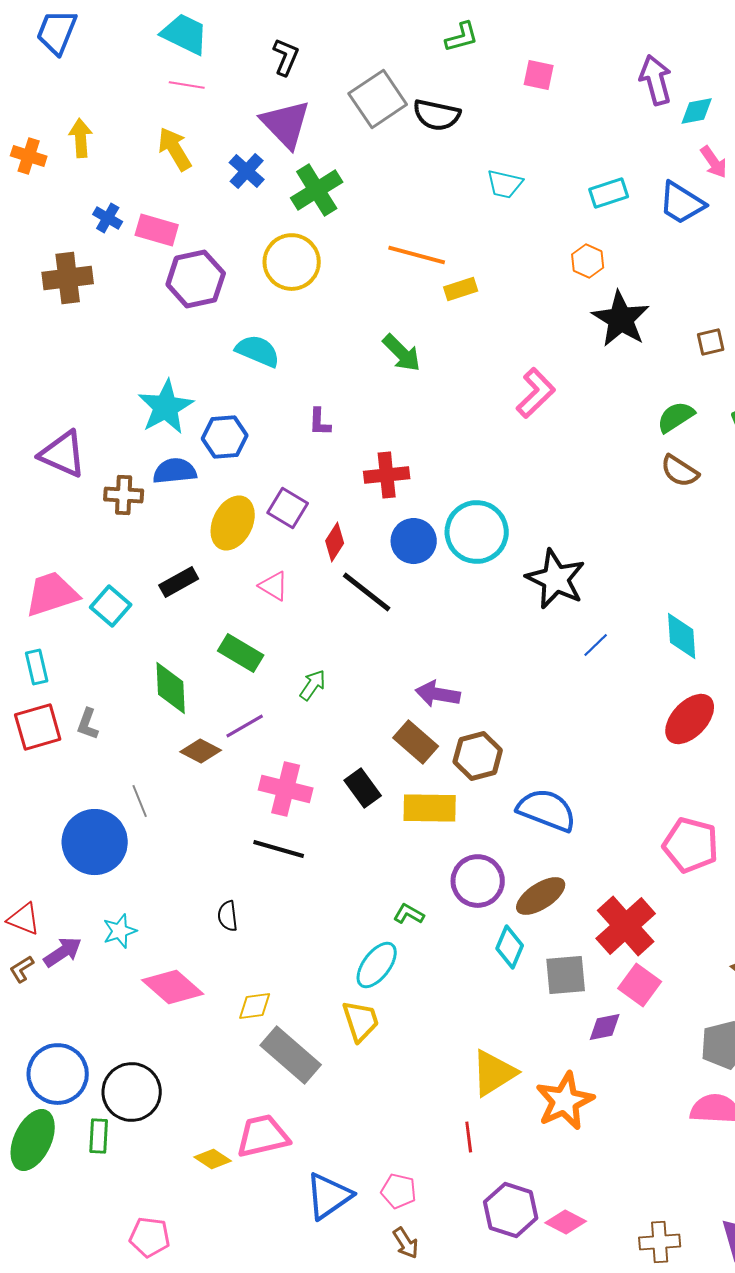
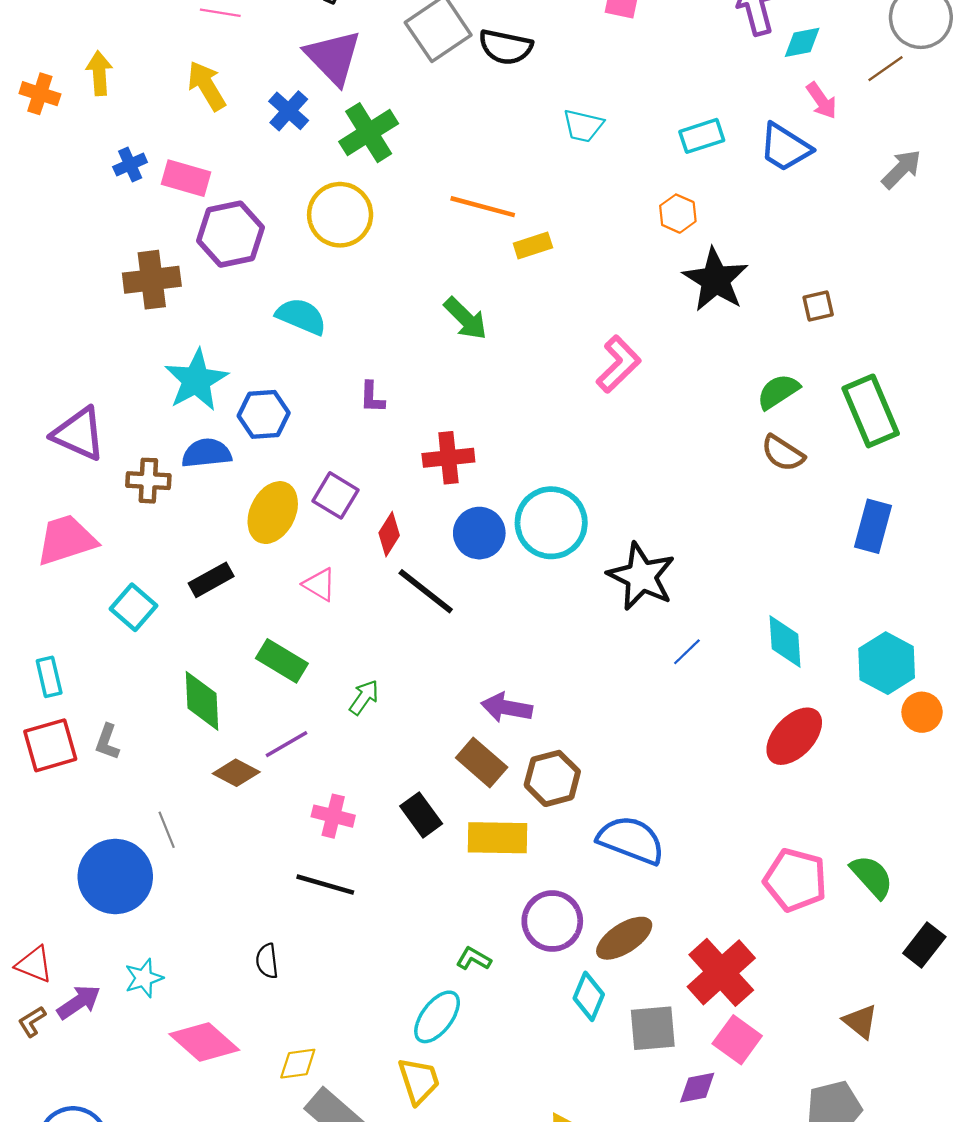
blue cross: (108, 218) -> (130, 164), turned 36
brown cross: (68, 278) -> (152, 280), moved
pink trapezoid: (52, 594) -> (66, 540), moved
pink cross: (286, 789) -> (333, 816), size x0.7

